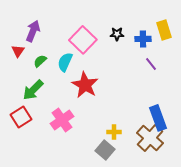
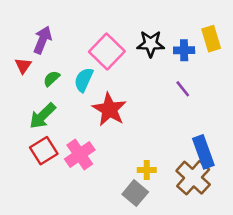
black star: (117, 34) -> (151, 44), size x1.5
purple line: (151, 64) -> (183, 89), moved
red square: (21, 117) -> (44, 151), moved

